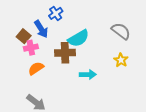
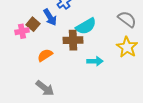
pink cross: (31, 48) -> (22, 31), moved
yellow star: (121, 60) -> (127, 47), size x1.5

